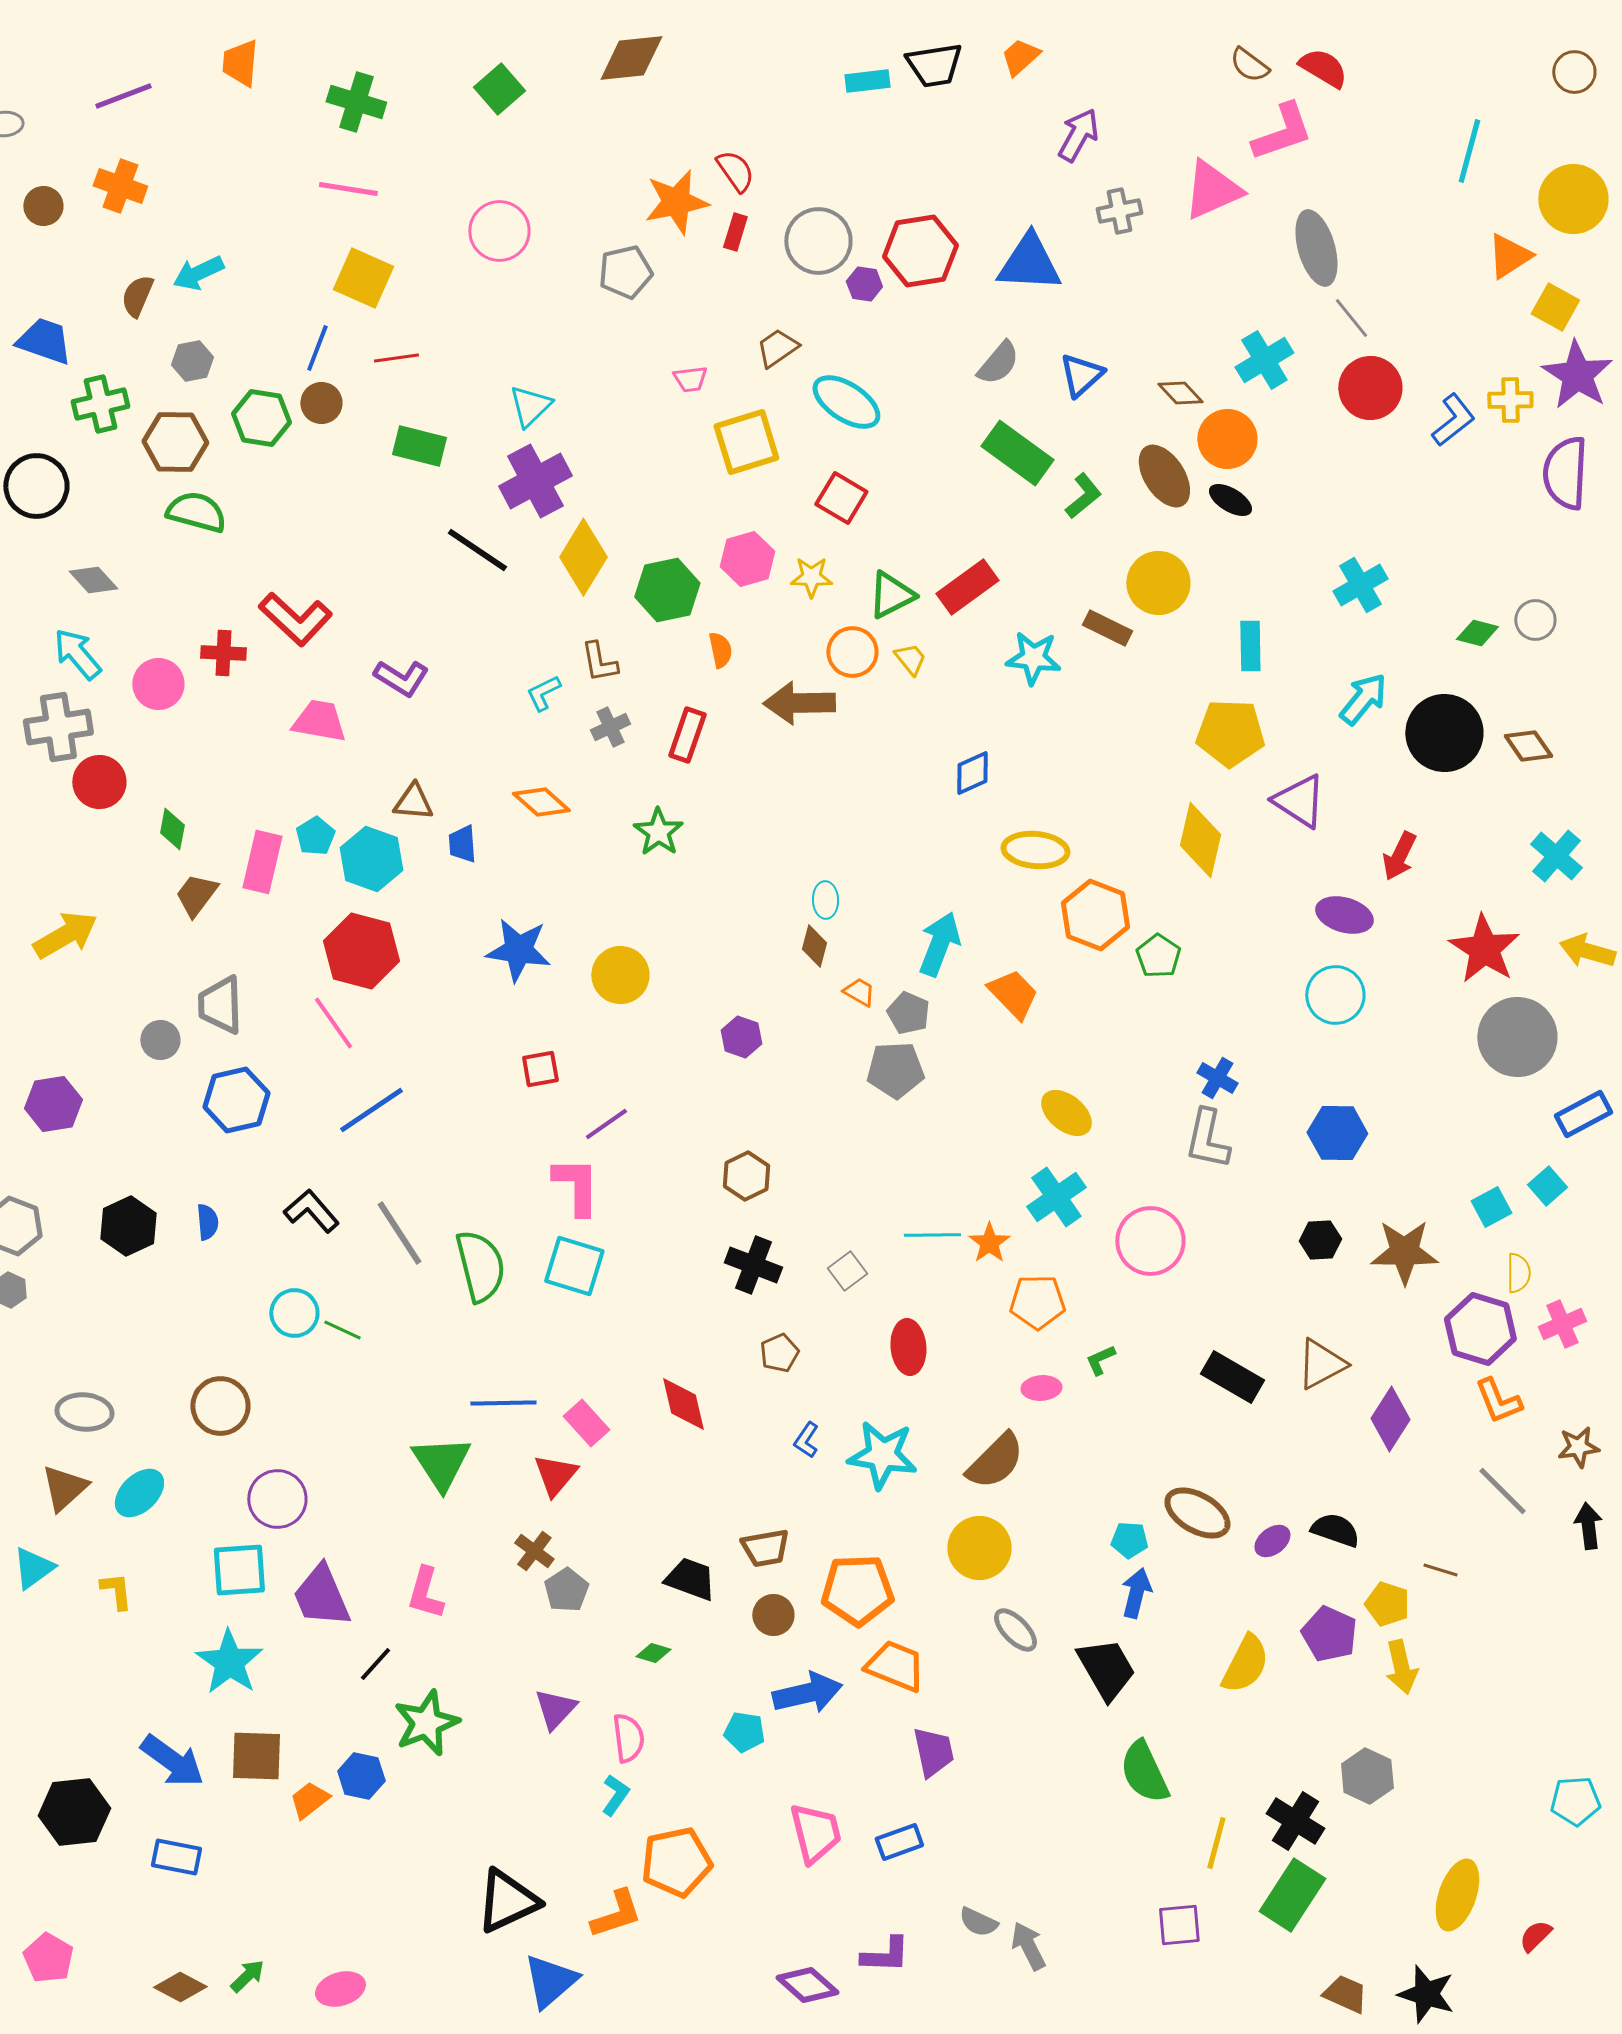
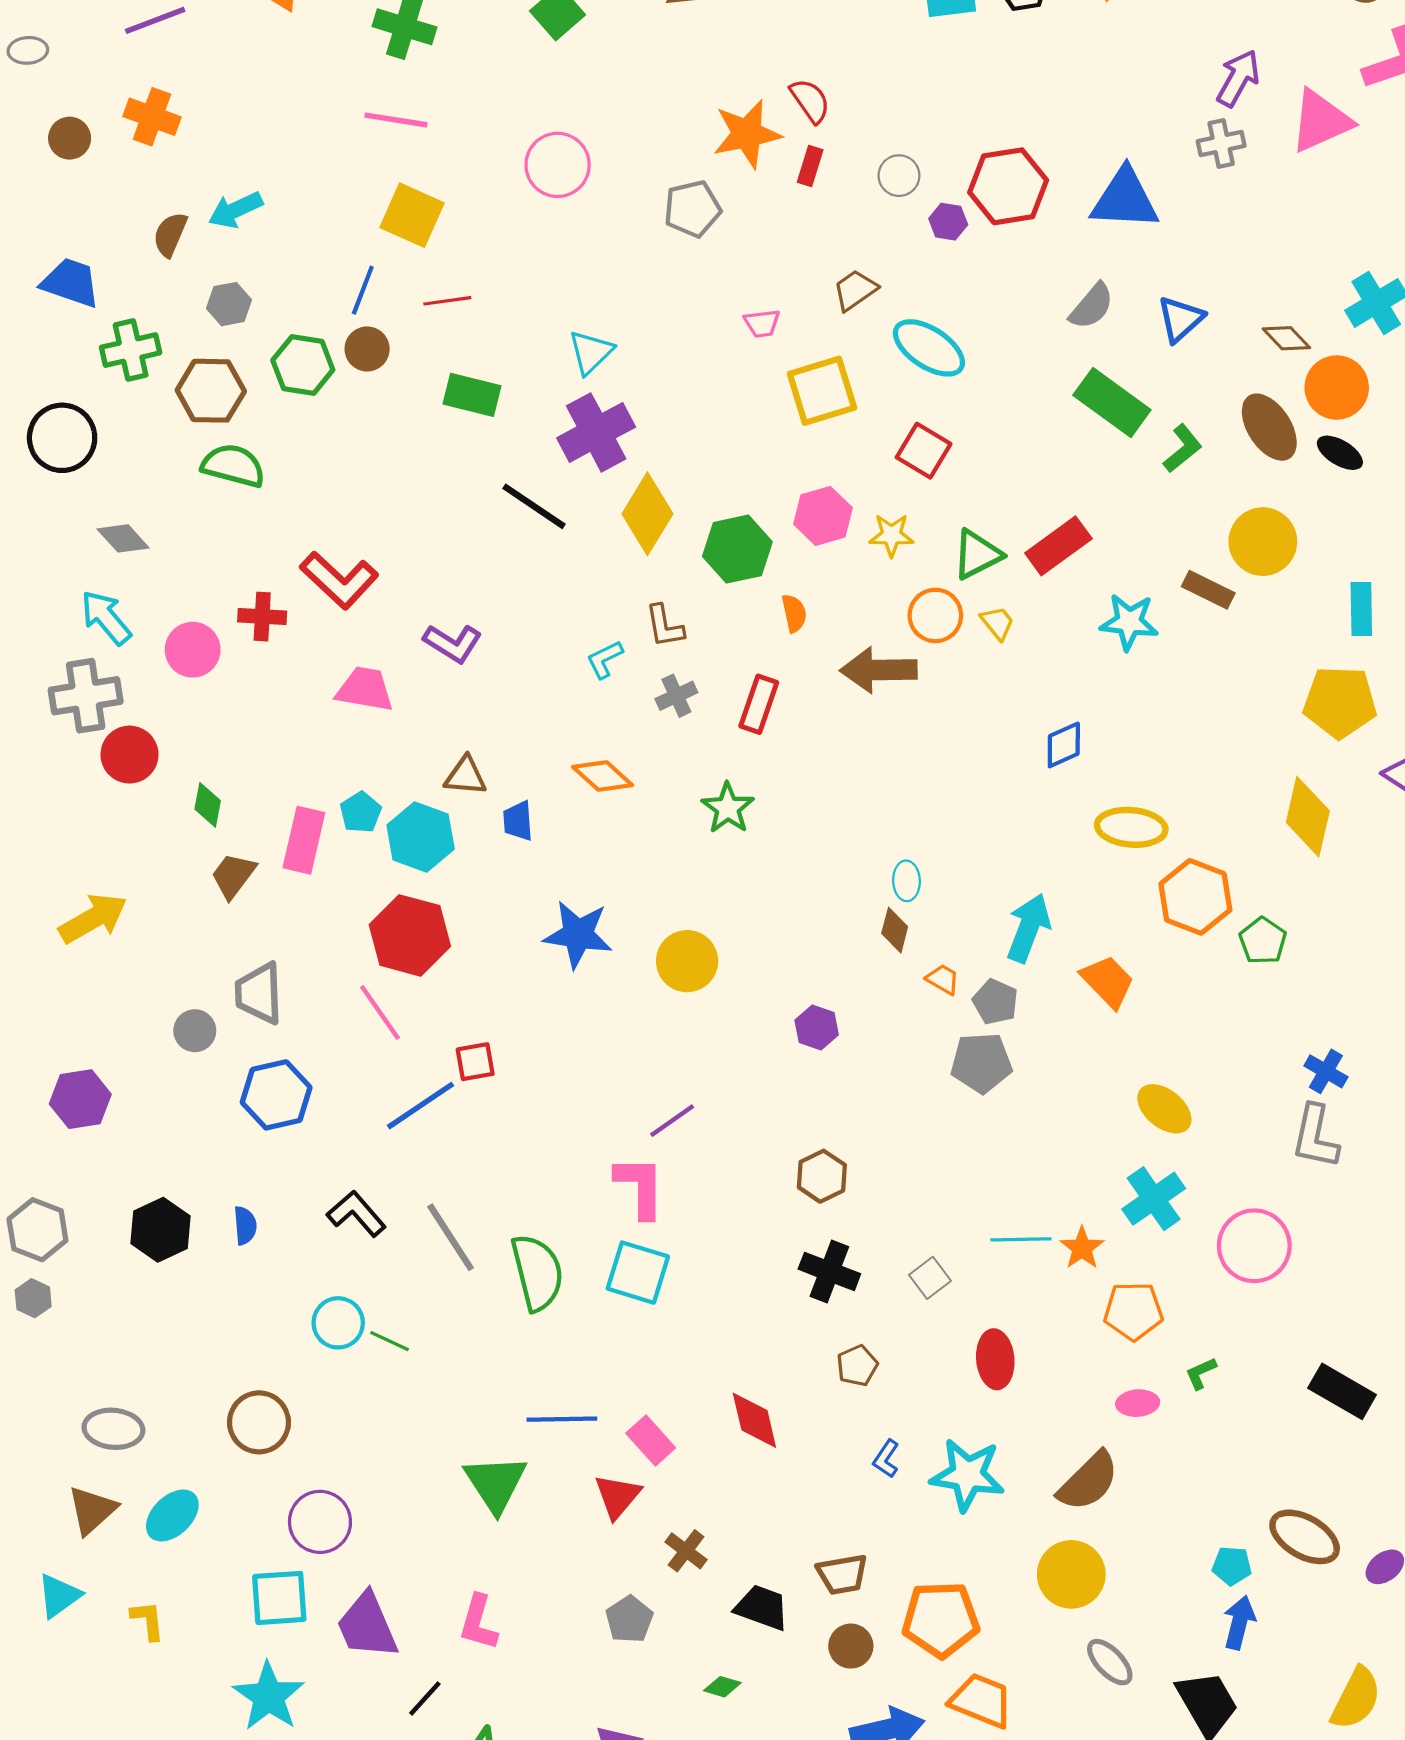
purple arrow: (1078, 135) -> (1238, 78), moved
gray circle: (818, 241) -> (899, 176), size x0.6
red square: (540, 1069) -> (475, 1062), moved
brown cross: (534, 1551) -> (686, 1551), moved

